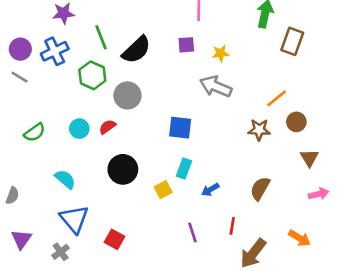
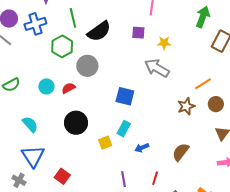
brown star: (259, 130) -> (186, 106), turned -30
gray cross: (61, 252) -> (19, 180), turned -32

